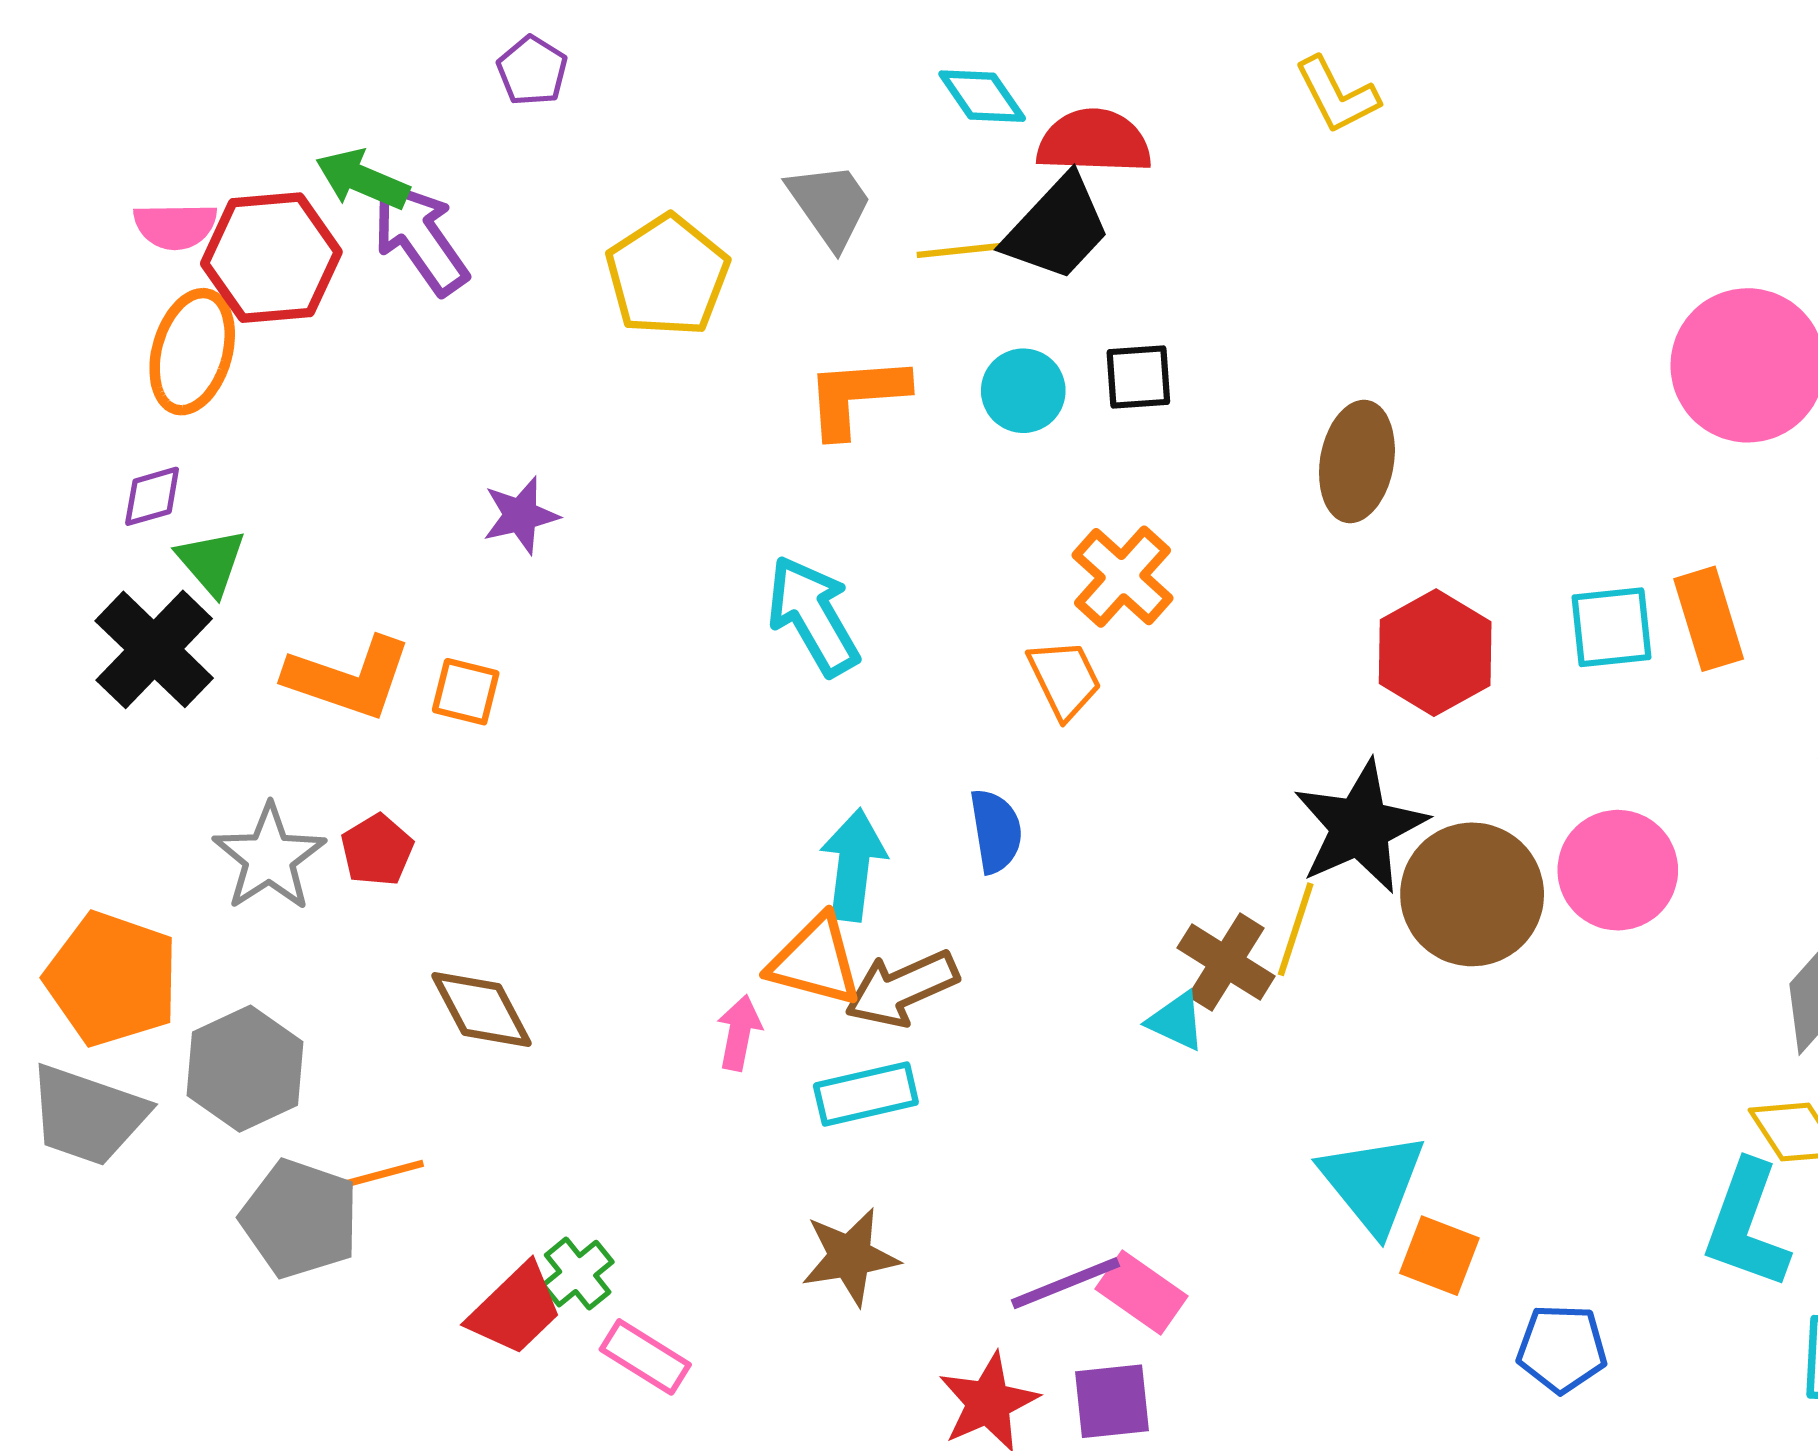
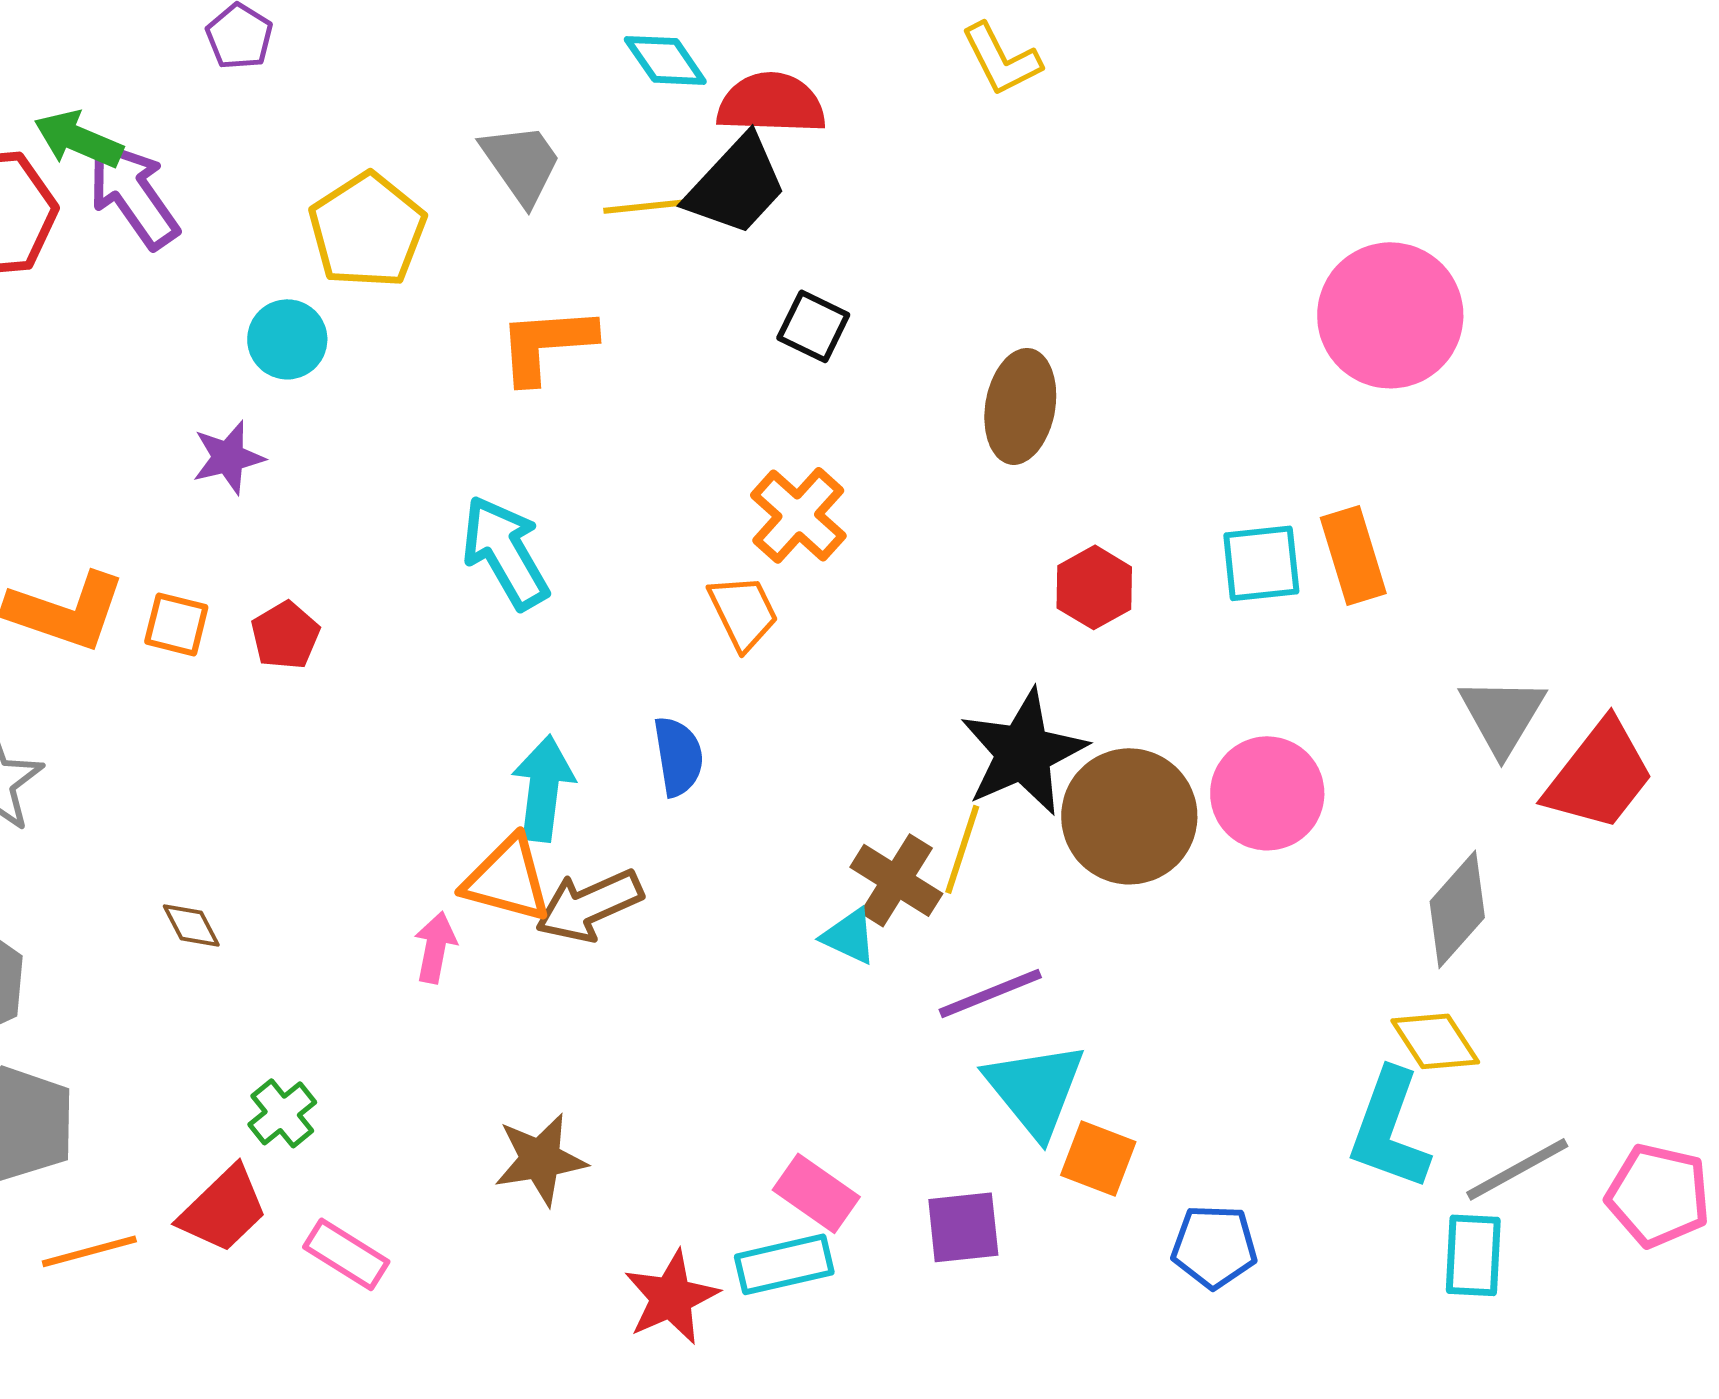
black square: (1138, 377) -> (813, 326), turned 30
cyan circle: (1023, 391) -> (287, 339), moved
red hexagon: (1435, 653) -> (1094, 587), size x0.7
red pentagon: (377, 850) -> (285, 635), moved
brown diamond: (482, 1010) -> (191, 925), size x0.6
cyan rectangle: (866, 1094) -> (784, 1264), moved
orange line: (374, 1176) -> (89, 1251), moved
green cross: (578, 1274) -> (282, 1113), moved
purple line: (1065, 1283) -> (990, 993), moved
purple square: (1112, 1401) -> (963, 1227), moved

